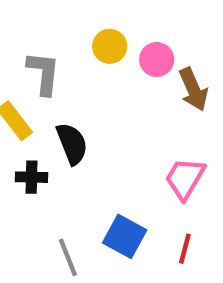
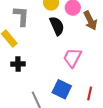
black semicircle: (72, 144) -> (57, 26), moved
pink trapezoid: (185, 178) -> (72, 58), moved

